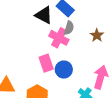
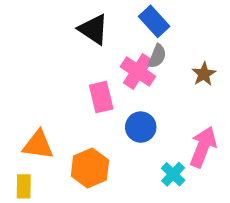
black triangle: (44, 15) -> (93, 29), moved
pink rectangle: (46, 63) -> (101, 97), moved

